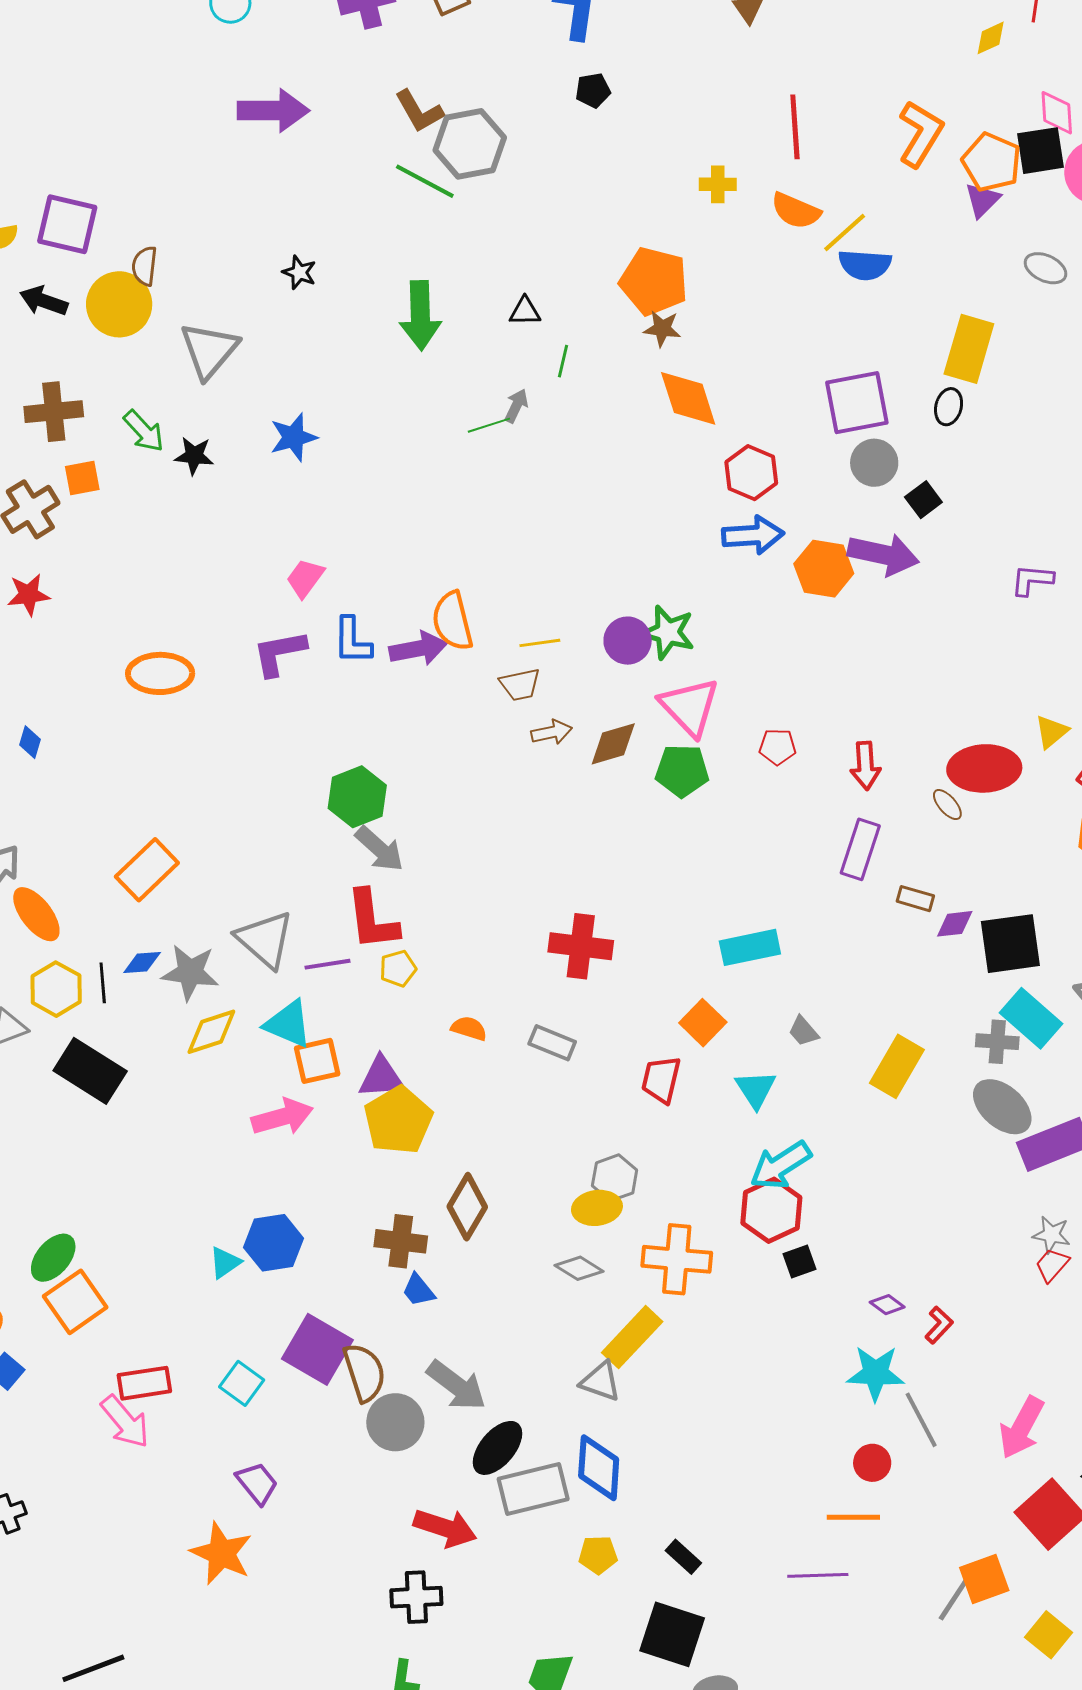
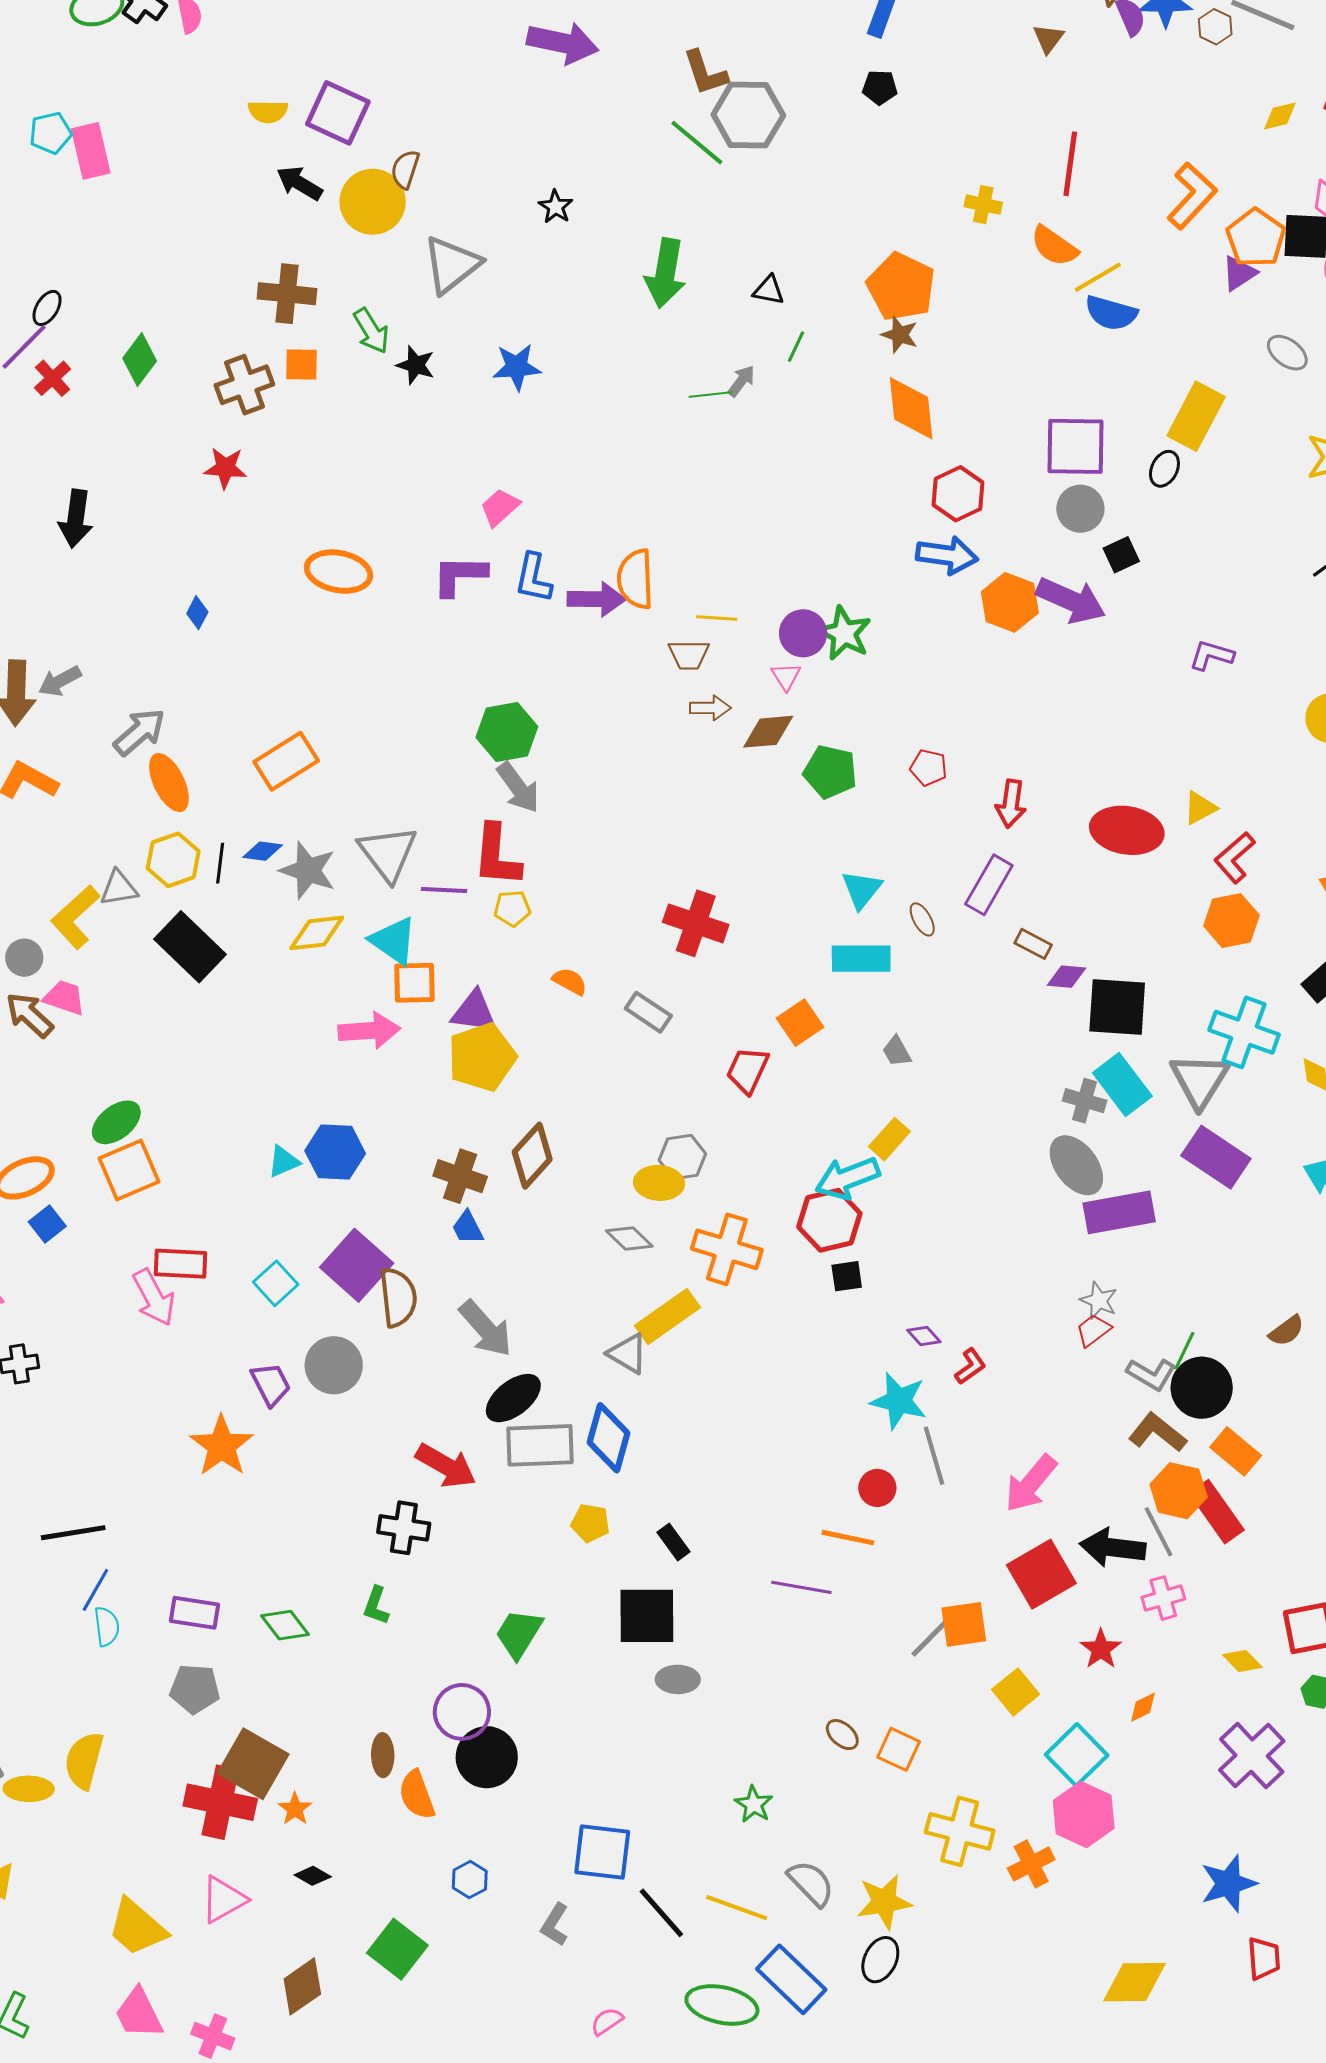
pink triangle: (689, 707) -> (786, 677), moved, size x0.5
brown ellipse: (947, 805) -> (922, 919), moved
yellow rectangle: (897, 1066) -> (889, 1139), moved, size x0.7
cyan triangle: (756, 1089) -> (862, 889), moved
gray circle: (395, 1422) -> (334, 1365), moved
black square: (672, 1634) -> (647, 1616), turned -30

